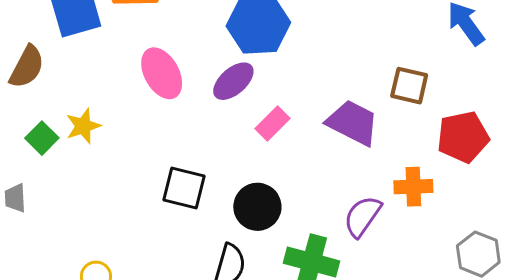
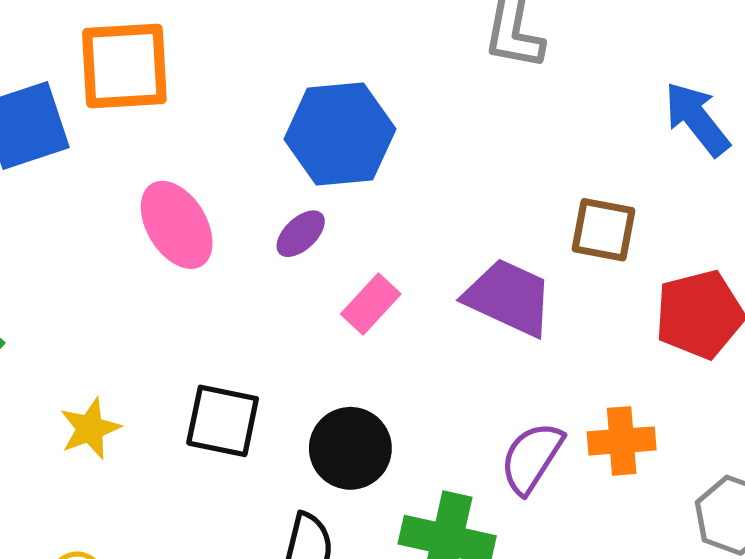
purple ellipse: (233, 81) -> (301, 234), size x0.7
yellow star: (83, 126) -> (90, 429), moved
orange cross: (413, 187) -> (622, 441), moved

